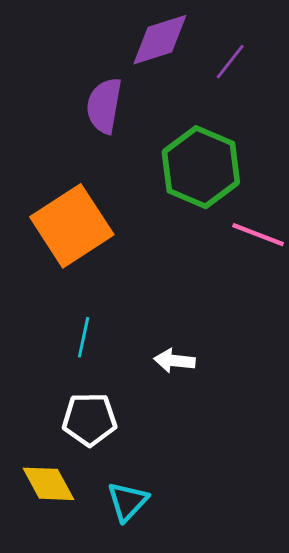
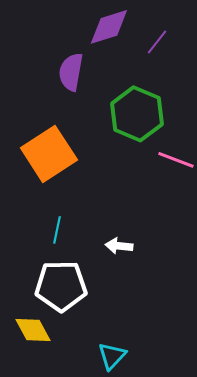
white pentagon: (89, 419) -> (61, 286), size x1.4
cyan triangle: (128, 501) -> (112, 356), moved

